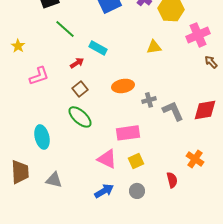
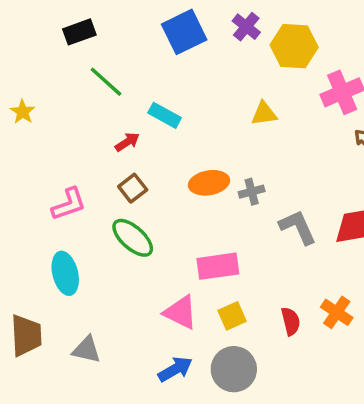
pink L-shape: (39, 76) -> (69, 204), moved
gray cross: (149, 100) -> (252, 192), moved
red semicircle: (172, 180) -> (291, 321), moved
gray circle: (137, 191) -> (234, 369), size x1.6

